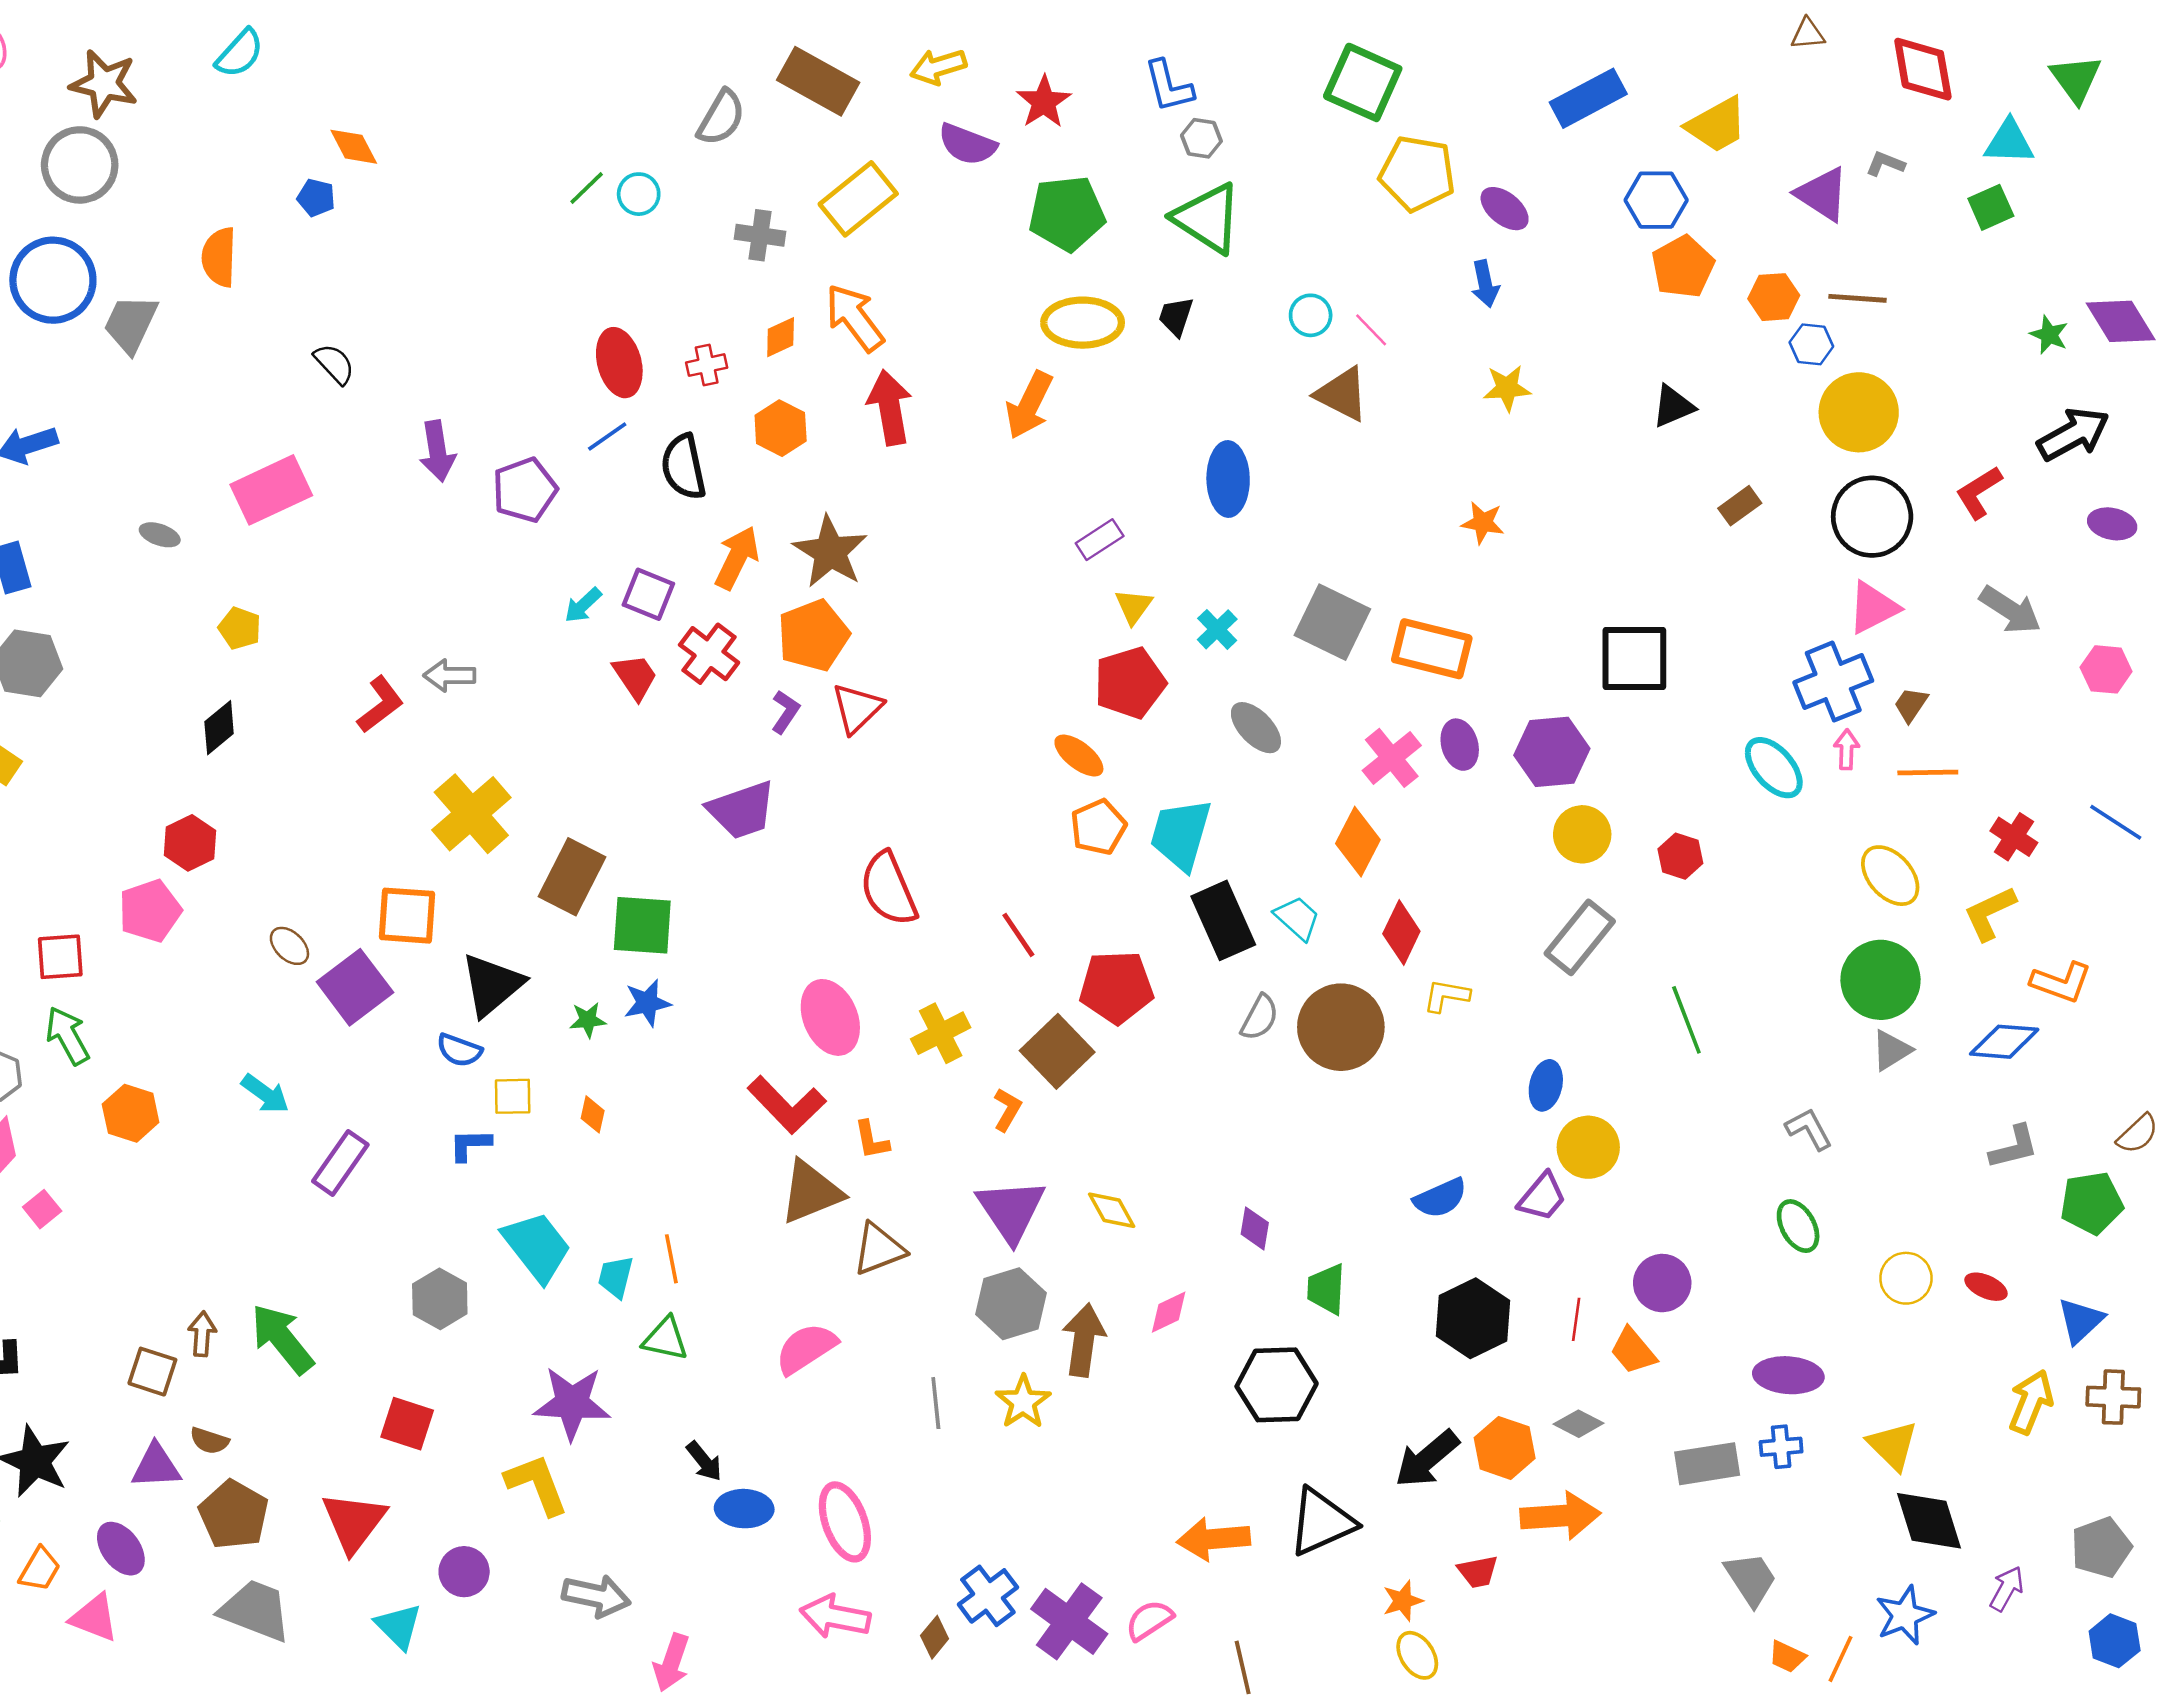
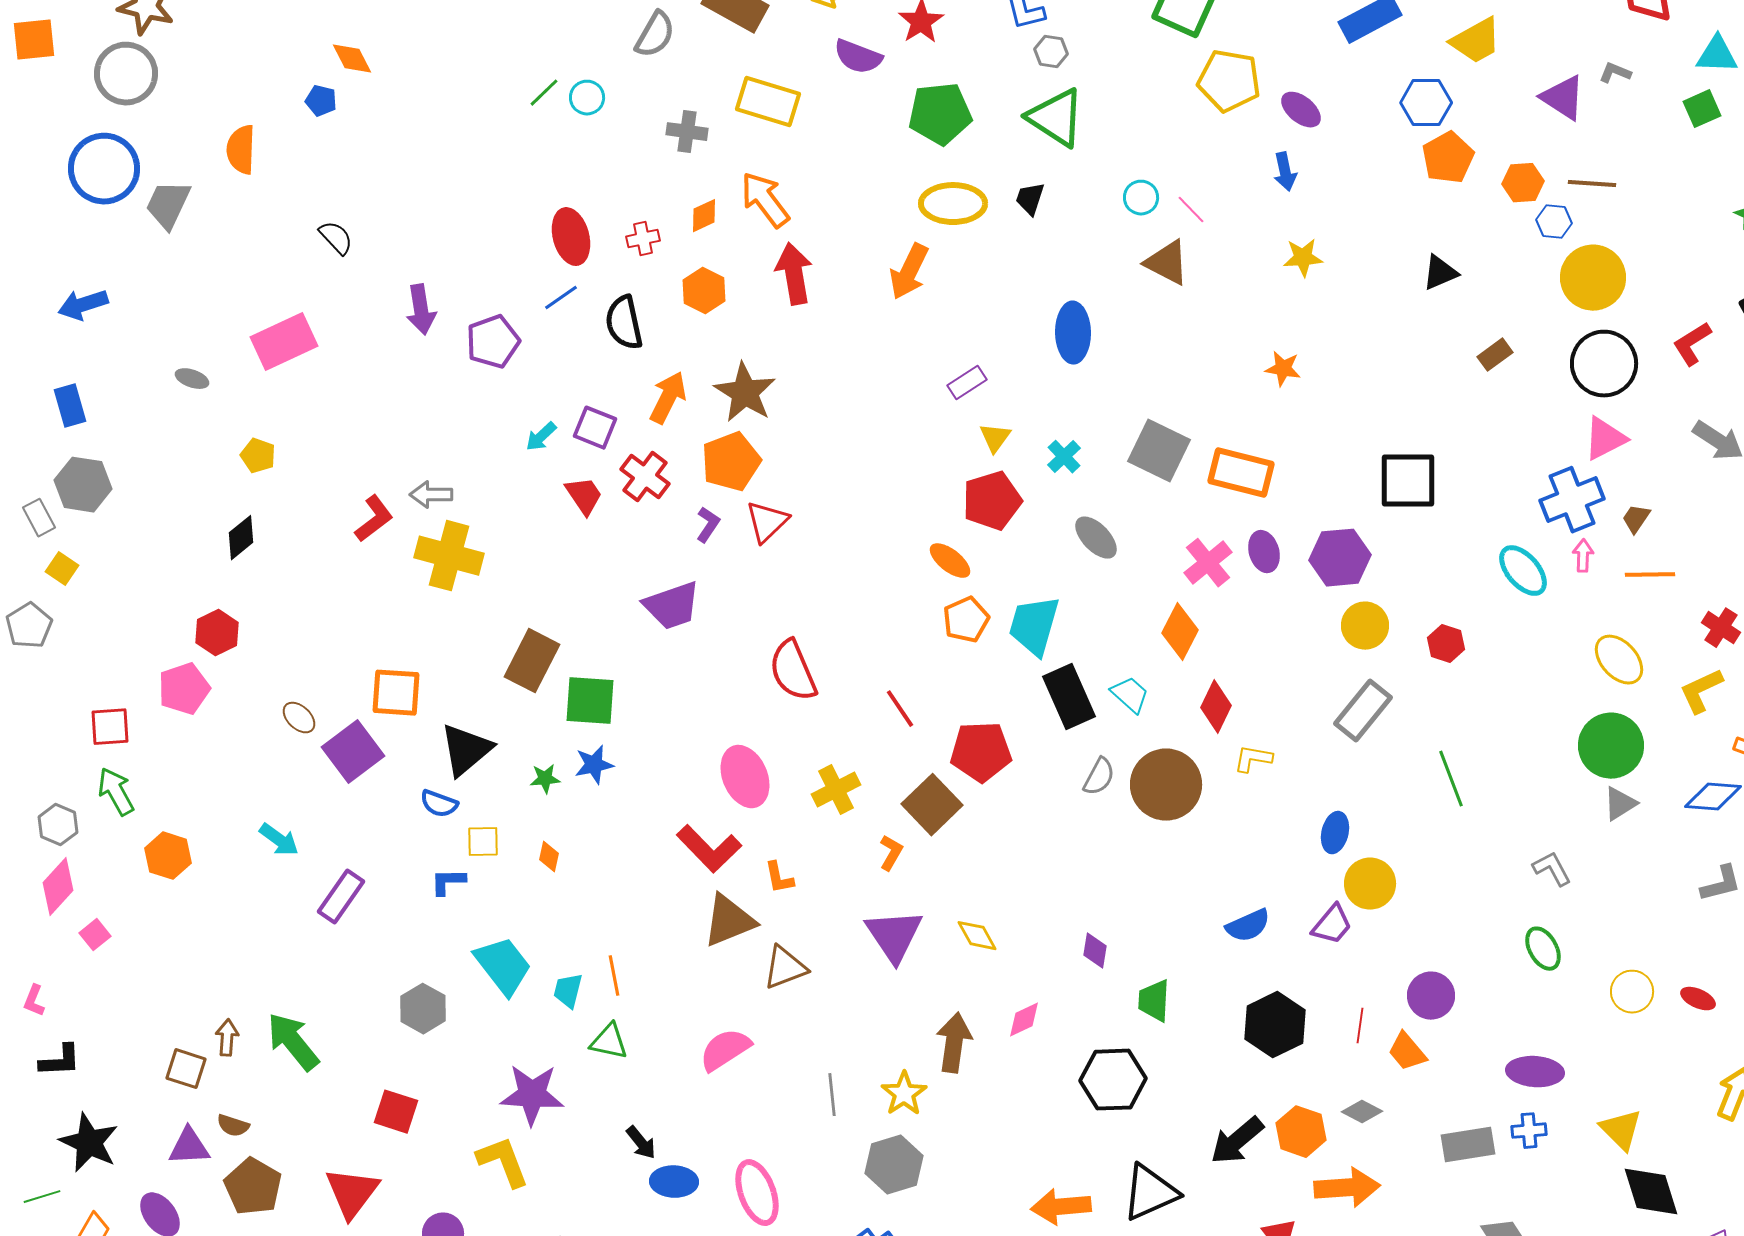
yellow rectangle: (858, 199) -> (768, 102), turned 56
yellow cross: (471, 814) -> (449, 556), moved, turned -34
gray hexagon: (1011, 1304) -> (894, 1165), moved

